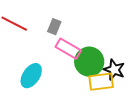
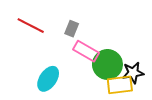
black star: (114, 70) -> (133, 73), turned -30

